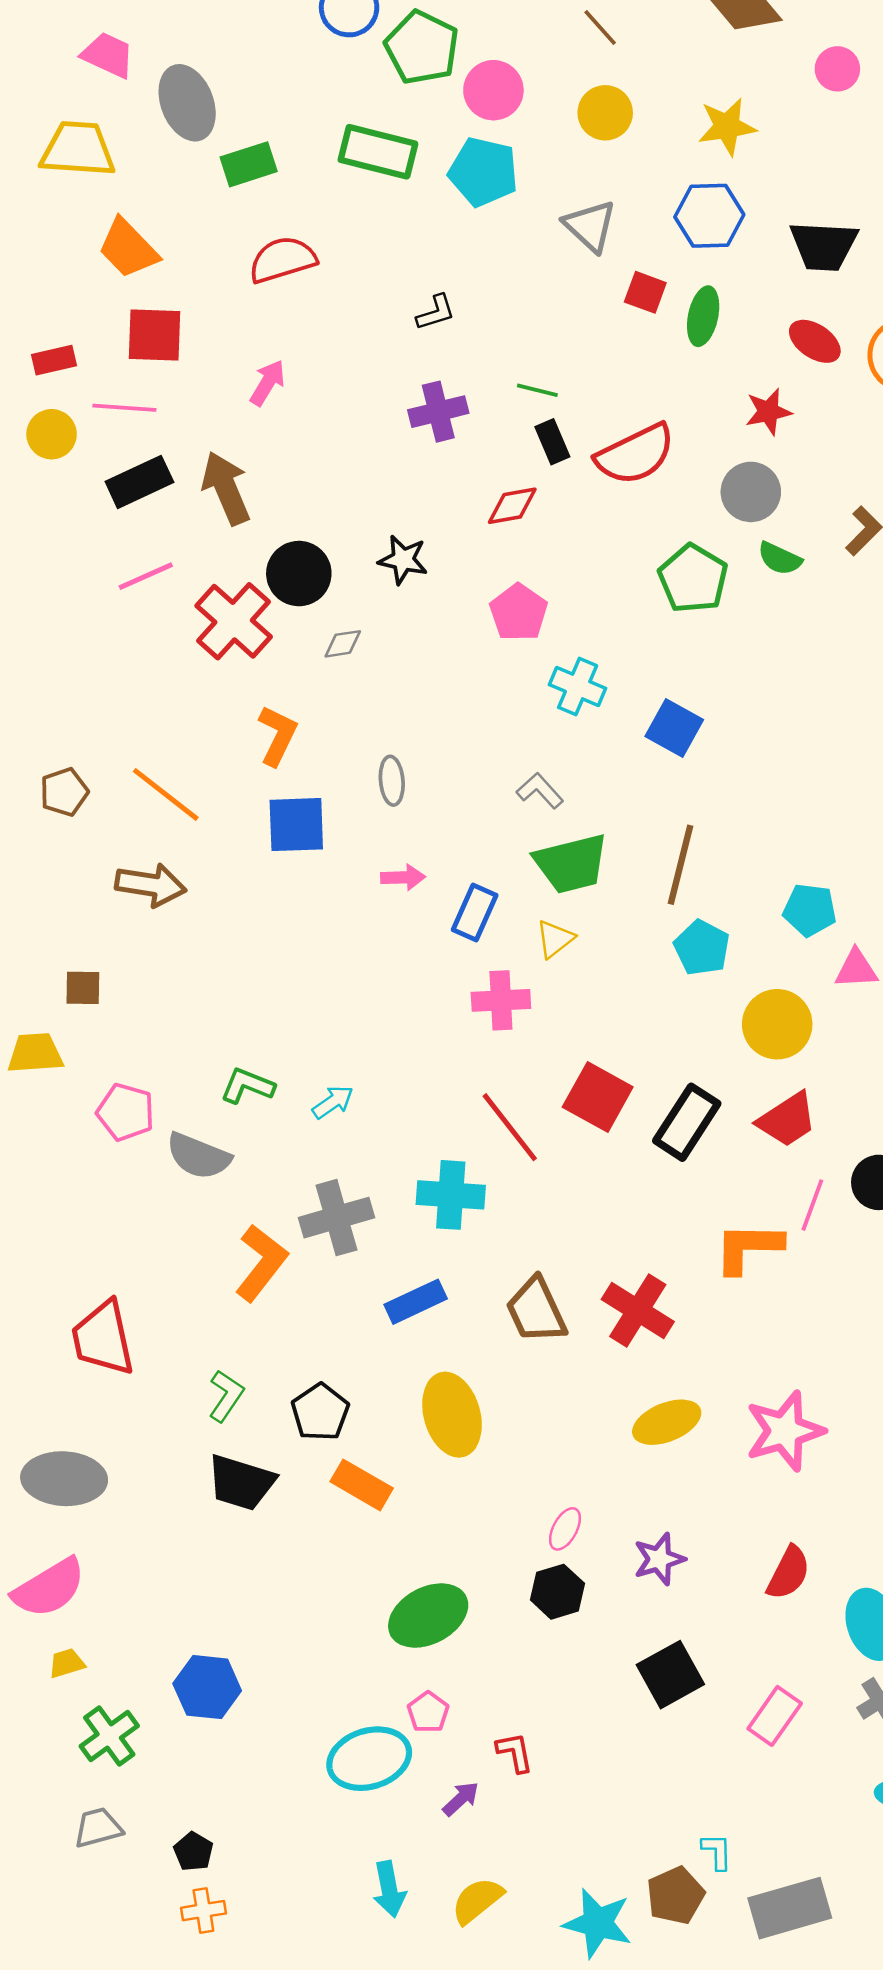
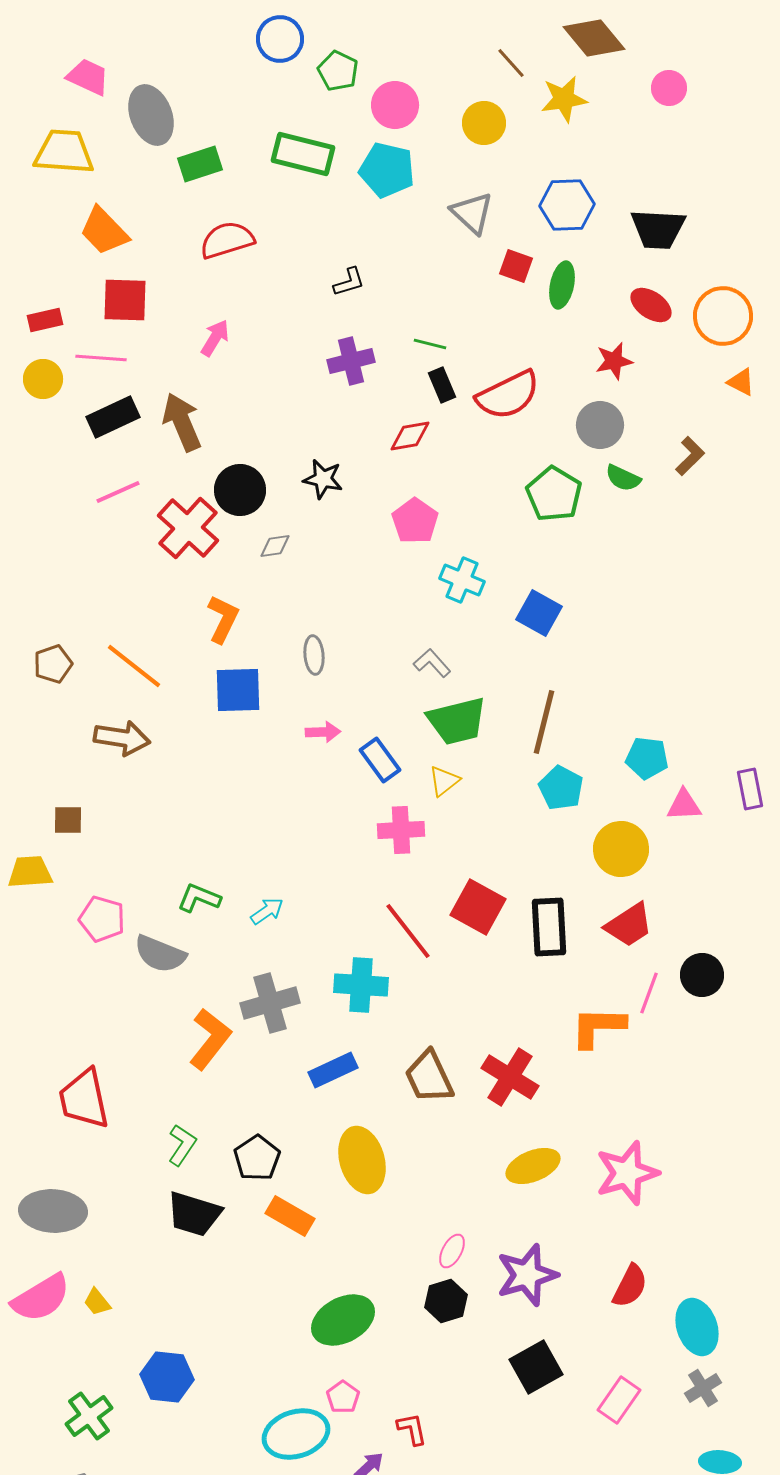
brown line: (600, 27) -> (511, 63), moved
green pentagon: (422, 48) -> (338, 71), size x0.7
yellow star: (727, 127) -> (564, 99), moved
blue rectangle: (475, 913) -> (380, 760), turned -60
black rectangle: (687, 1122) -> (549, 927), turned -36
purple star: (659, 1559) -> (527, 1275), size x1.5
yellow trapezoid: (67, 1663) -> (97, 1302), moved, turned -112

